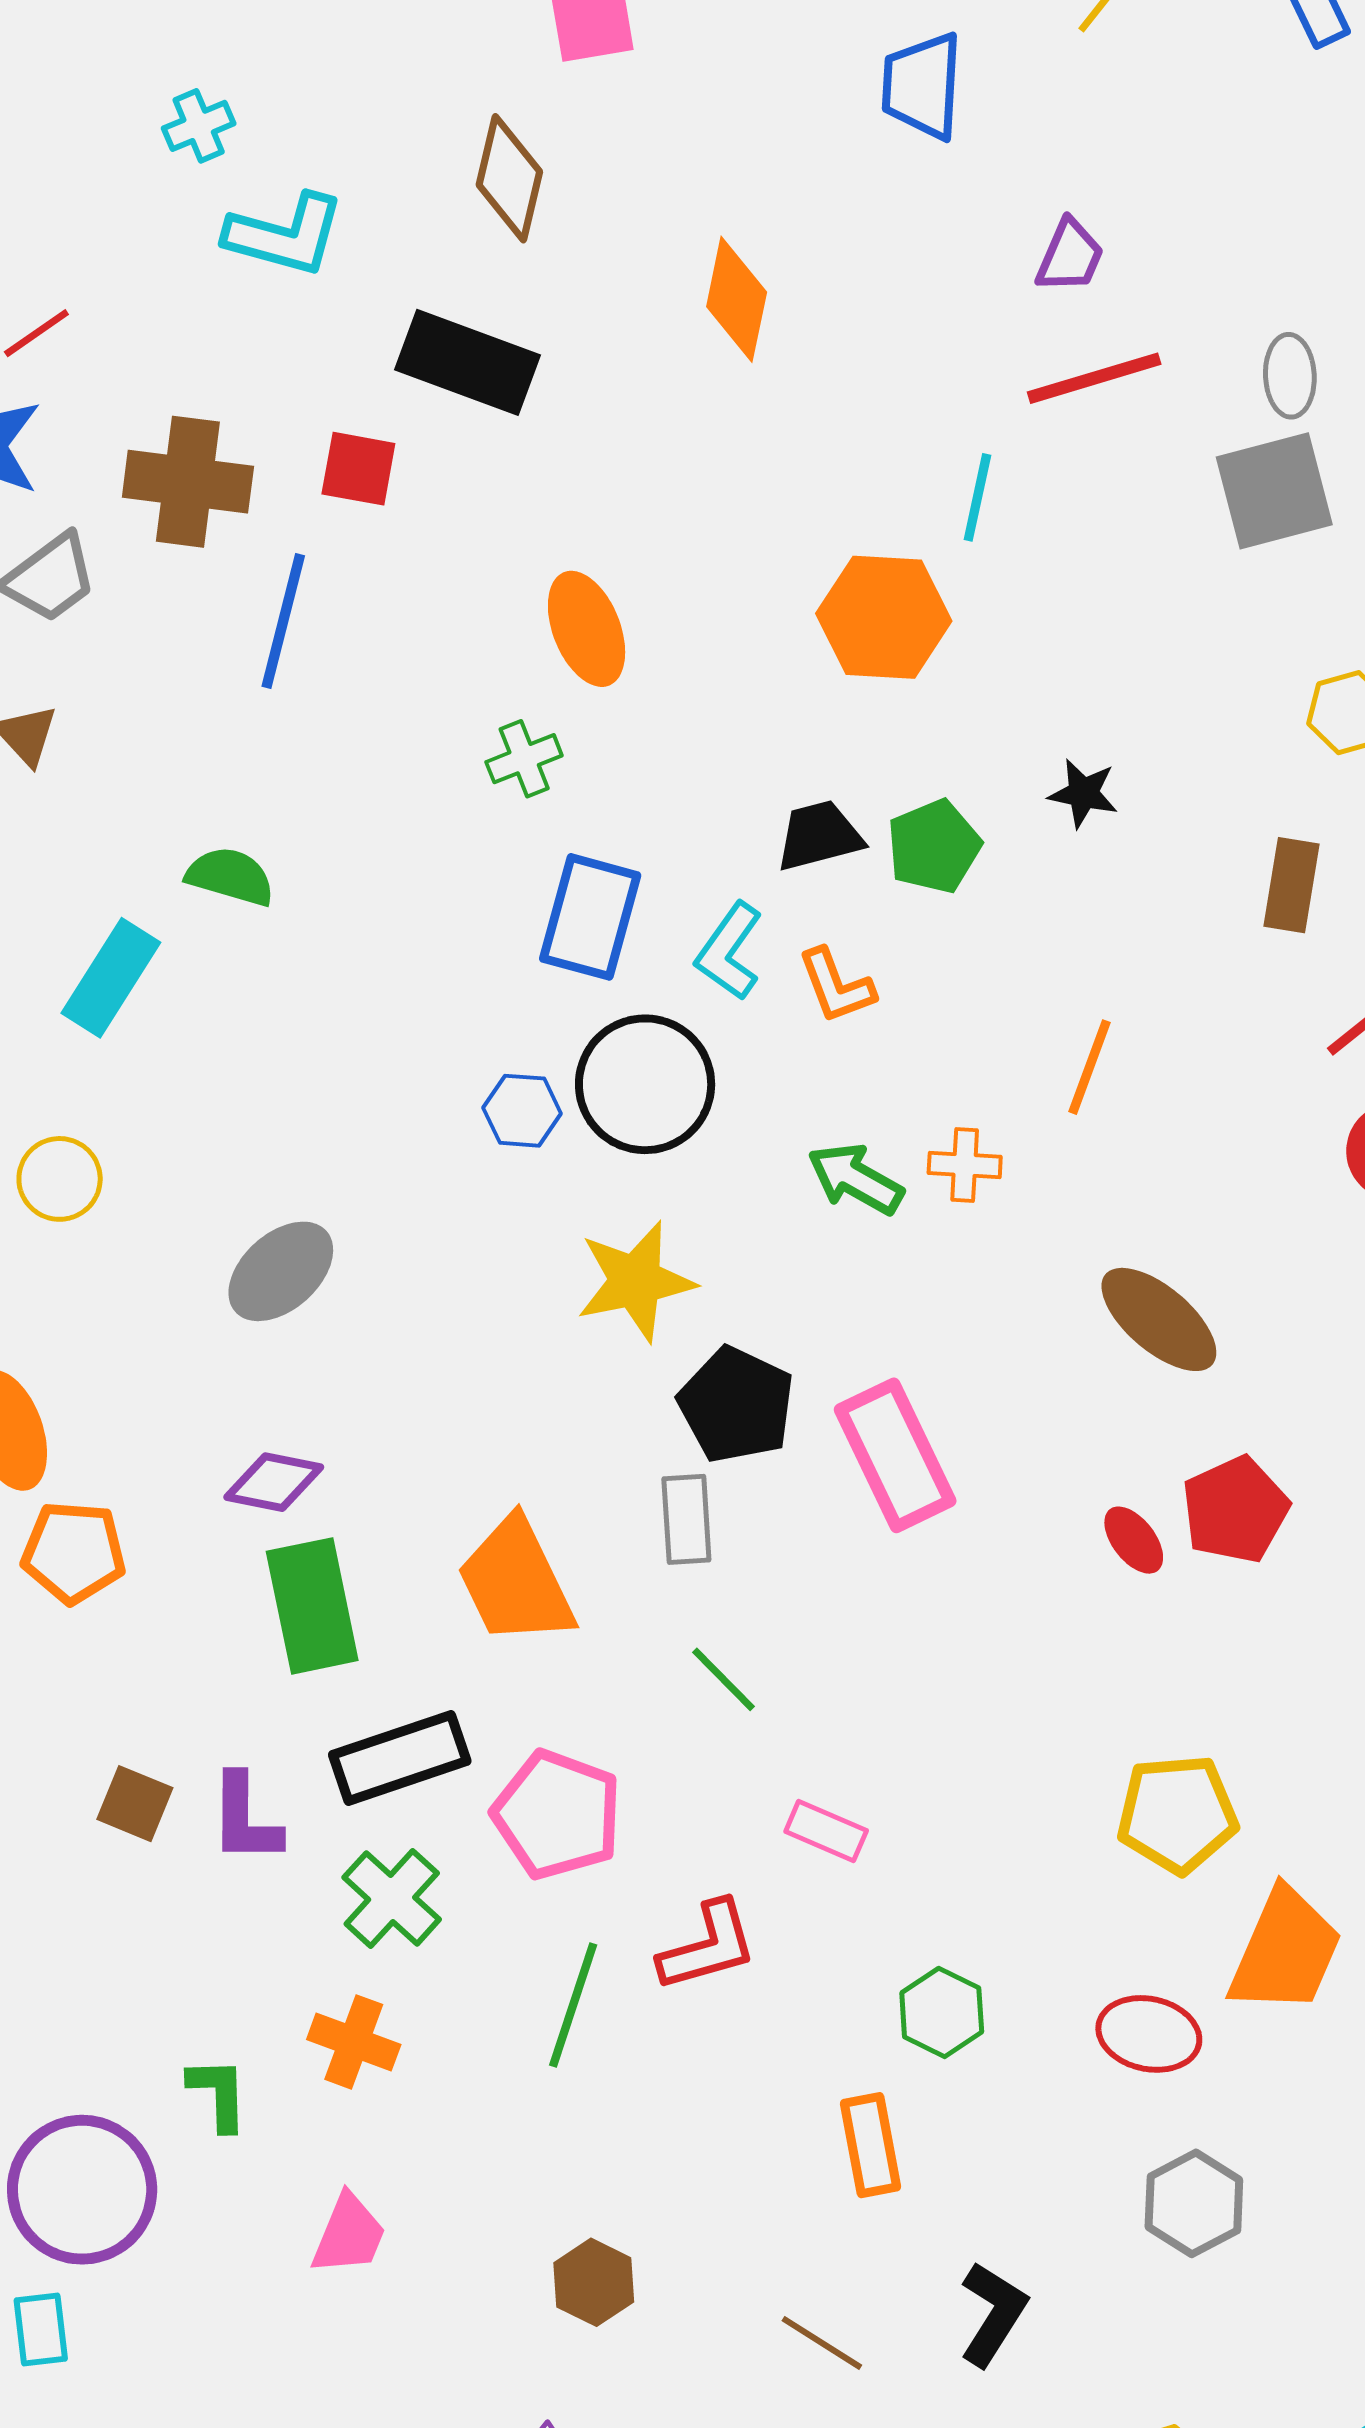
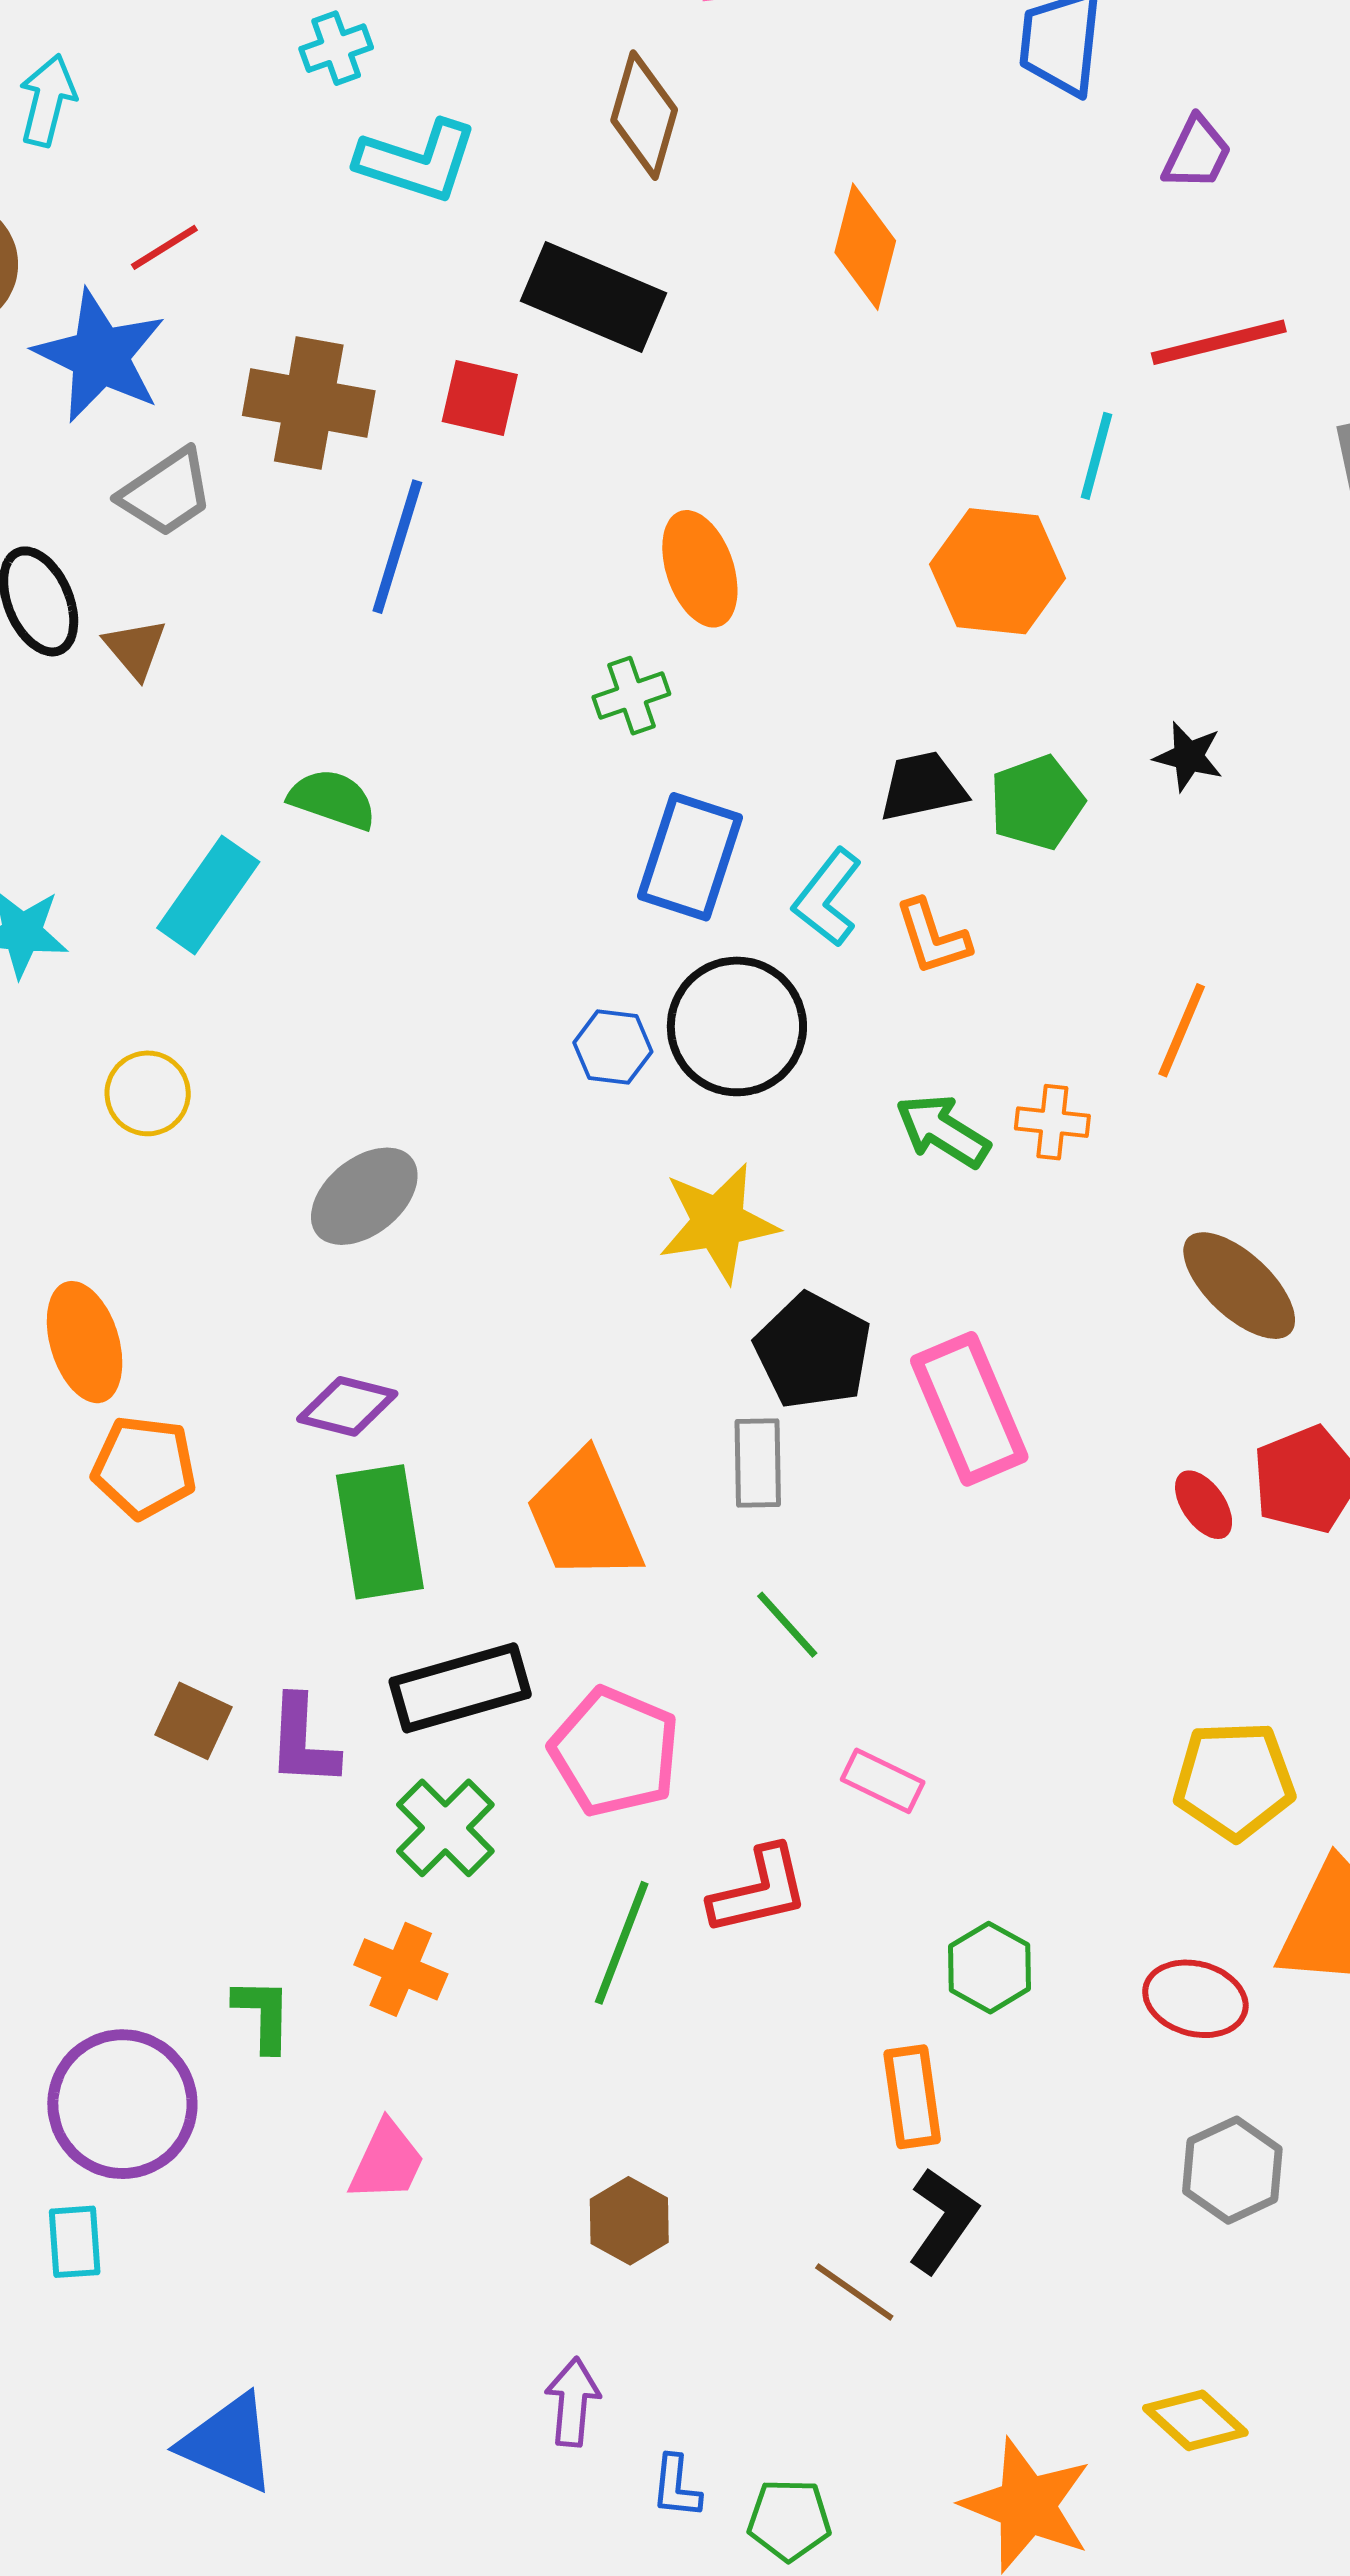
purple trapezoid: (1070, 256) -> (1197, 153), moved
black L-shape: (993, 2314) -> (943, 2220), moved

